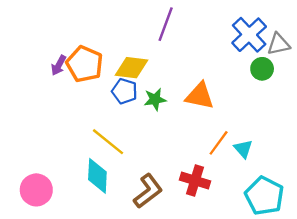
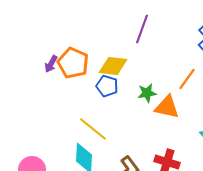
orange triangle: (200, 96) -> (167, 107), moved
green star: (155, 99) -> (147, 93), moved
orange line: (219, 143) -> (187, 79), moved

